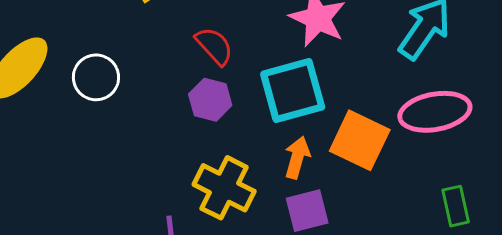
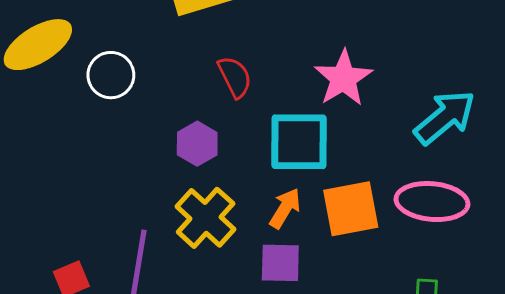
purple hexagon: (210, 100) -> (197, 144), moved
orange square: (360, 140) -> (351, 209), turned 38

